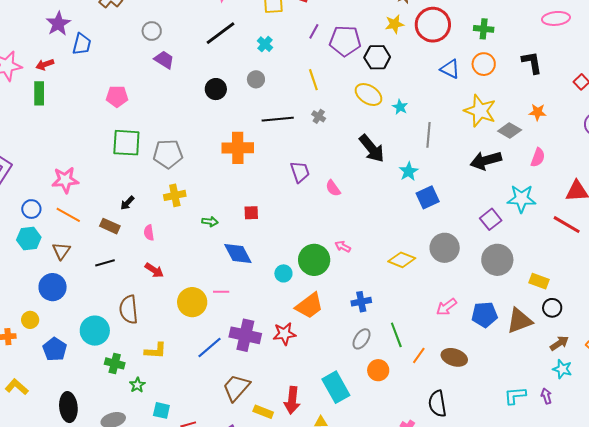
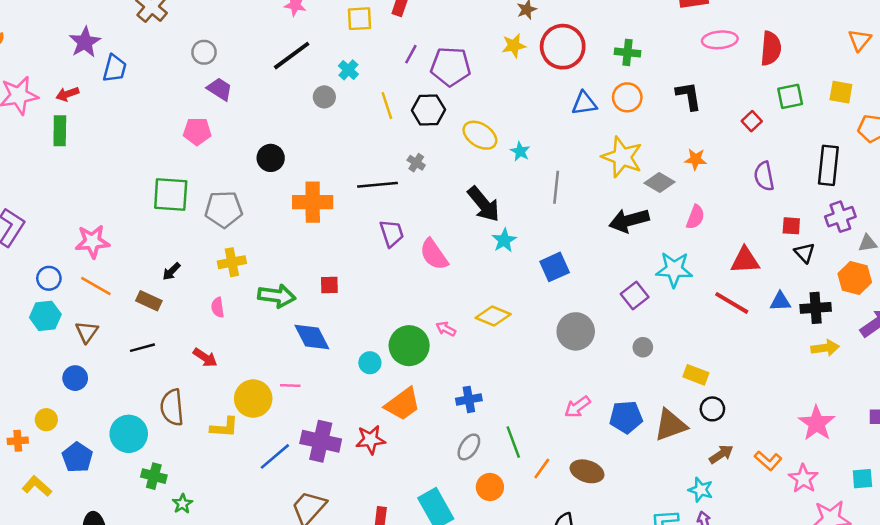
black hexagon: (377, 57) -> (428, 110), moved
blue triangle: (450, 69) -> (584, 103), turned -35
gray circle: (256, 79) -> (324, 97), moved
yellow line: (313, 80) -> (387, 106), moved
black circle: (216, 89) -> (271, 158), moved
pink pentagon: (117, 96) -> (197, 131), moved
black line: (278, 119) -> (378, 185), moved
cyan star: (409, 171) -> (504, 240), moved
pink semicircle: (333, 188) -> (434, 254), size x1.5
green arrow: (210, 222) -> (277, 296), size x1.8
pink semicircle: (149, 233) -> (218, 307), moved
yellow diamond: (402, 260) -> (493, 316), moved
gray circle: (497, 260) -> (643, 347), size x0.5
blue circle: (53, 287) -> (75, 378), size x0.7
yellow L-shape: (155, 351) -> (224, 427), moved
cyan star: (562, 369) -> (701, 490), moved
yellow L-shape: (17, 387) -> (37, 486), moved

